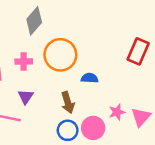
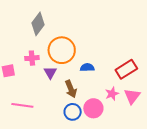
red rectangle: (138, 51) -> (126, 69), moved, turned 40
purple triangle: (26, 97) -> (50, 73), moved

